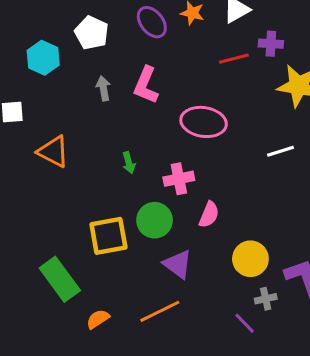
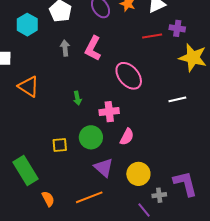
pink ellipse: (204, 122) -> (129, 76), turned 36
yellow square: (108, 236) -> (60, 145), size x0.6
yellow circle: (250, 259) -> (138, 174), moved
orange semicircle: (98, 319) -> (48, 199), turned 91

